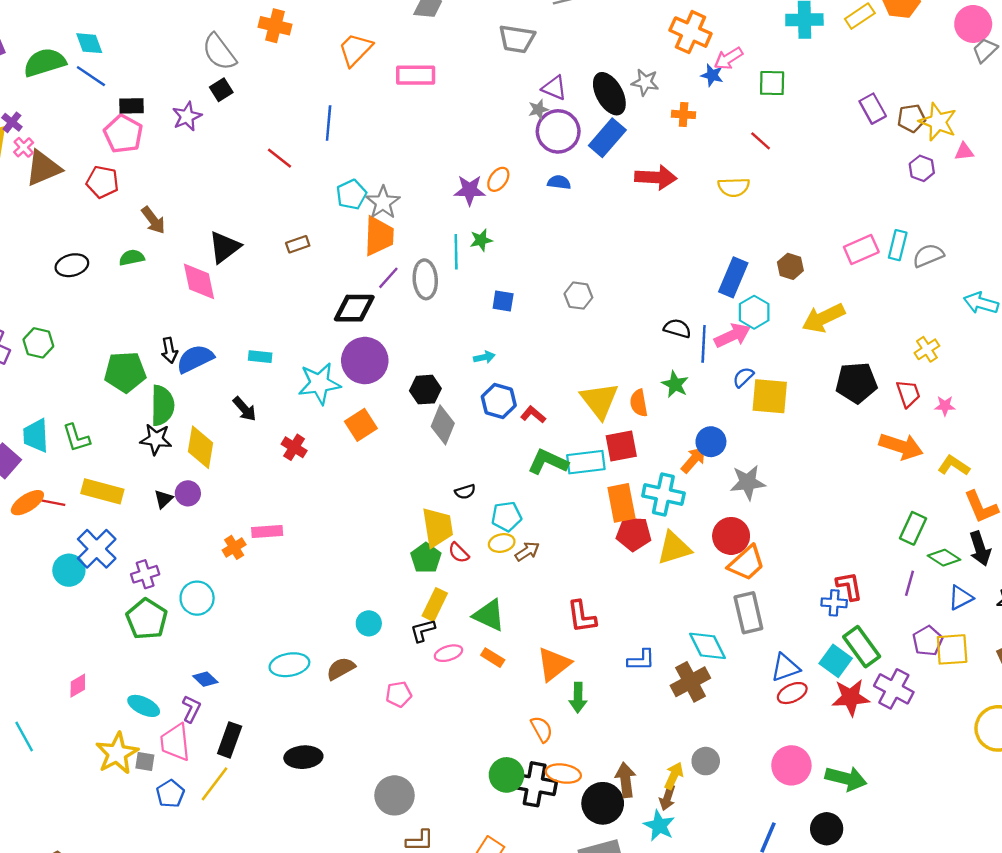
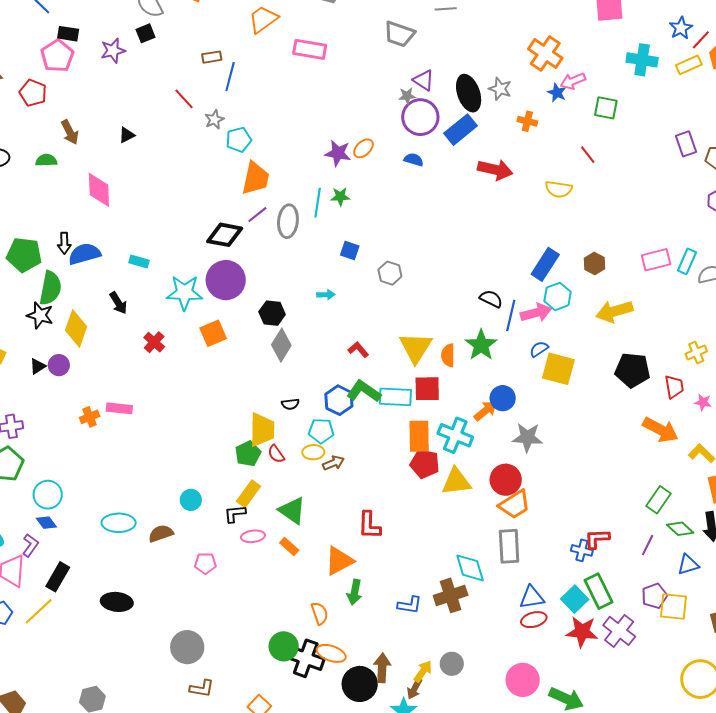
gray star: (383, 202) -> (214, 120), moved, size x0.7
brown rectangle: (298, 244) -> (212, 57), moved
black triangle: (224, 247) -> (127, 135), moved, size x0.6
gray hexagon: (578, 296) -> (390, 273), moved
green star: (675, 384) -> (481, 345), size x1.4
blue hexagon: (499, 401) -> (339, 400), moved
red L-shape: (849, 586) -> (597, 539), turned -92
cyan circle: (197, 598) -> (48, 495), moved
blue L-shape: (641, 660) -> (410, 605), moved

